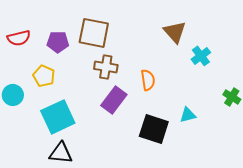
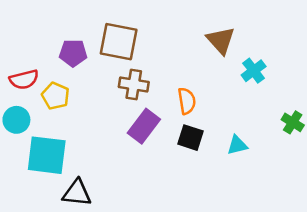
red semicircle: (19, 38) -> (24, 79), moved
cyan square: (58, 117) -> (47, 155), moved, turned 32
black square: (154, 129) -> (191, 138), moved, size x0.7

